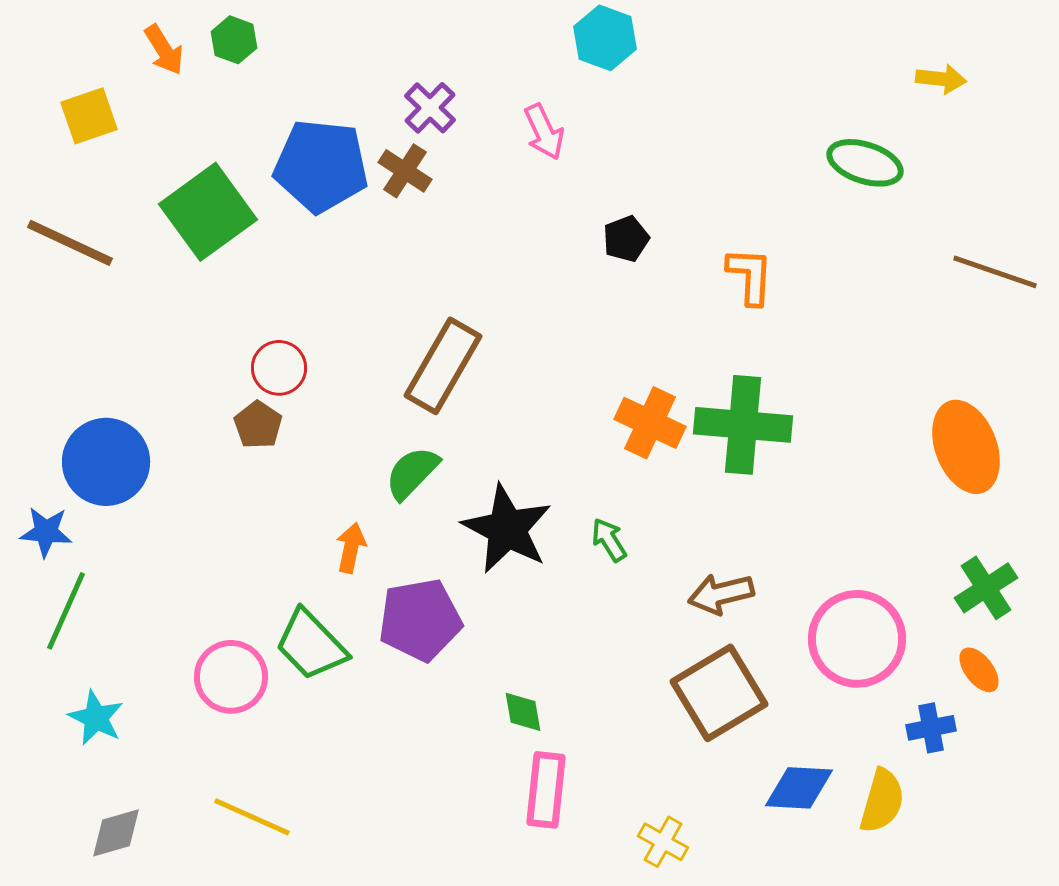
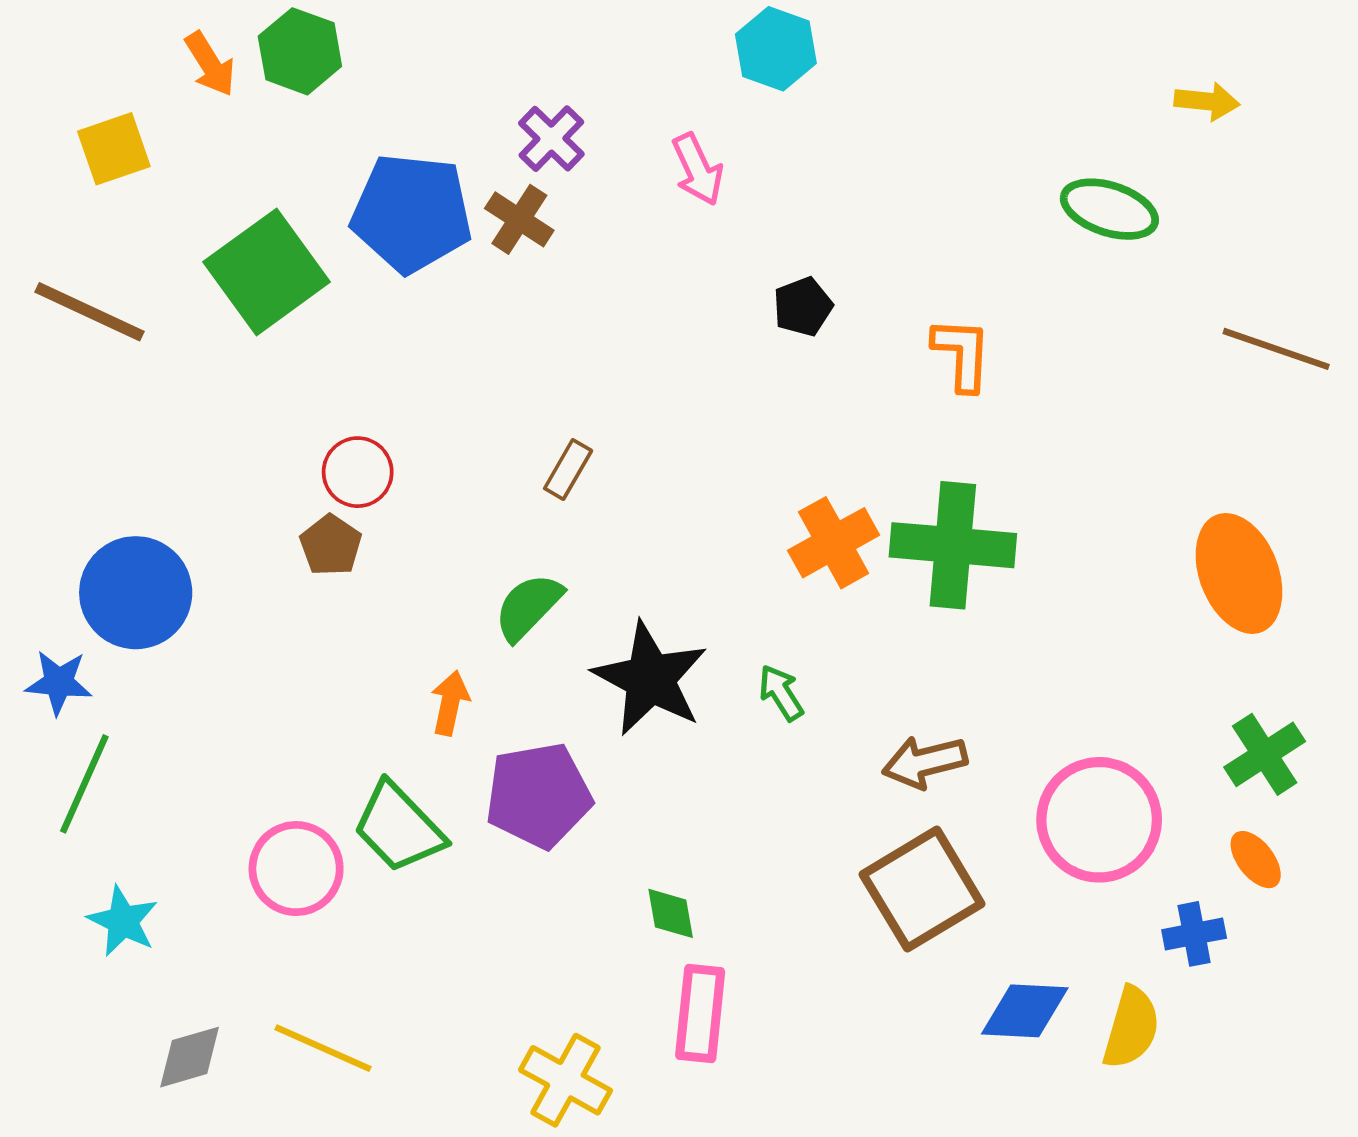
green hexagon: (234, 40) -> (300, 51), size x1.4
brown rectangle: (443, 366) -> (568, 470), size x0.5
orange cross: (650, 423) -> (834, 543), turned 36
gray diamond: (116, 833) -> (190, 1057), moved
yellow cross: (663, 842) -> (565, 1080), moved, size x1.4

